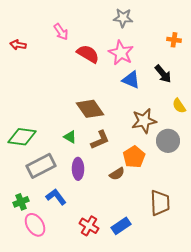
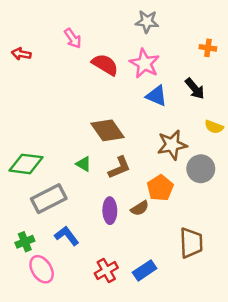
yellow semicircle: (179, 106) -> (214, 127), turned -35
purple ellipse: (78, 169) -> (110, 211), moved
red cross: (89, 226) -> (106, 270), turned 30

